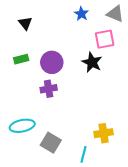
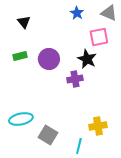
purple cross: (49, 89) -> (75, 79), moved

